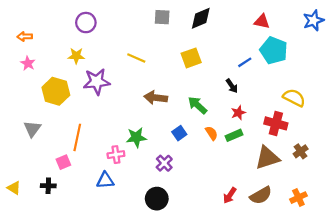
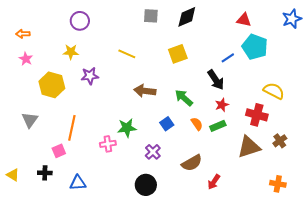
purple star: (97, 82) -> (90, 76), size x0.7
black arrow: (232, 86) -> (216, 80), size x1.5
blue triangle: (105, 180) -> (78, 183), moved
brown semicircle: (261, 195) -> (192, 163), moved
orange cross: (298, 198) -> (278, 184), turned 35

